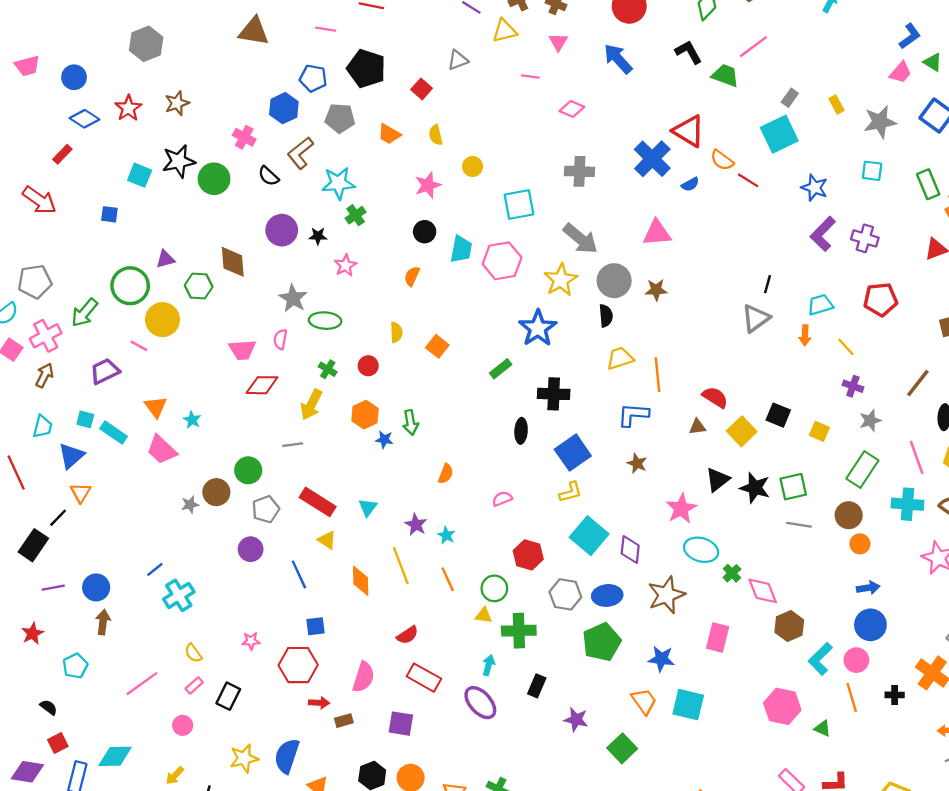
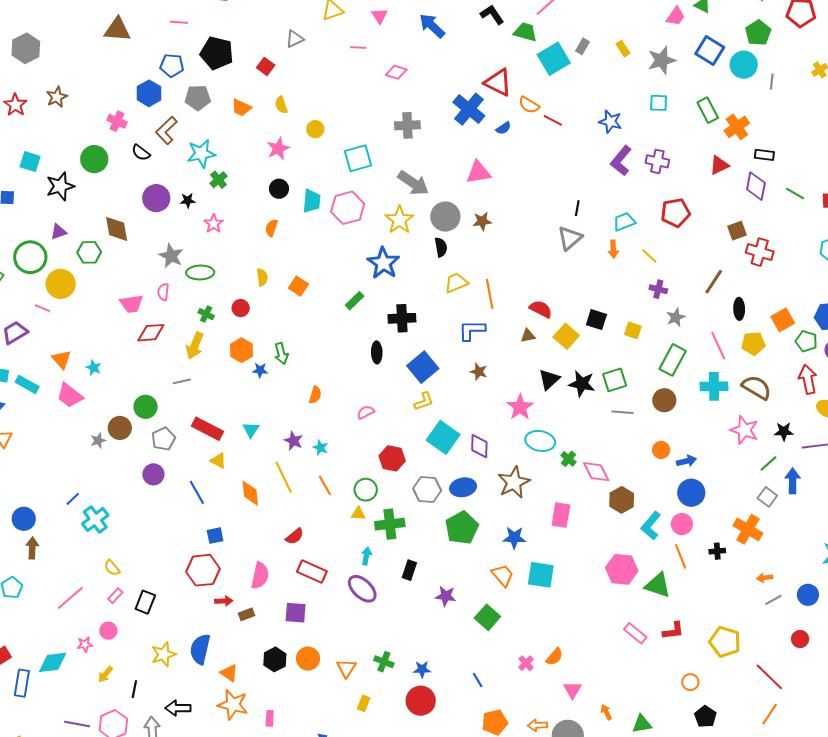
cyan square: (779, 134) -> (554, 59), moved
black star: (179, 161) -> (60, 186), moved
orange circle: (860, 544) -> (661, 450), moved
pink star: (251, 641) -> (85, 644), moved
green triangle: (822, 728) -> (658, 585), size x1.8

